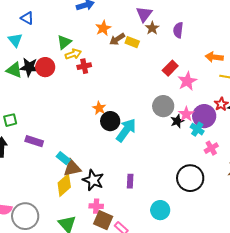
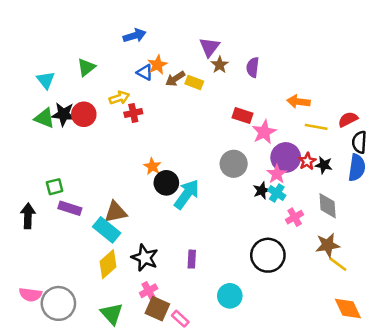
blue triangle: (27, 18) -> (145, 72), moved
green triangle: (64, 42) -> (86, 67), moved
red rectangle: (170, 68) -> (243, 116), turned 63
pink star: (186, 114) -> (277, 174), moved
purple circle: (204, 116) -> (286, 157), moved
green square: (10, 120) -> (55, 187), moved
black star: (177, 121) -> (262, 190), moved
cyan rectangle: (63, 158) -> (107, 230), size x1.5
brown triangle: (72, 168) -> (116, 212), moved
pink cross: (96, 206) -> (149, 291), turned -32

